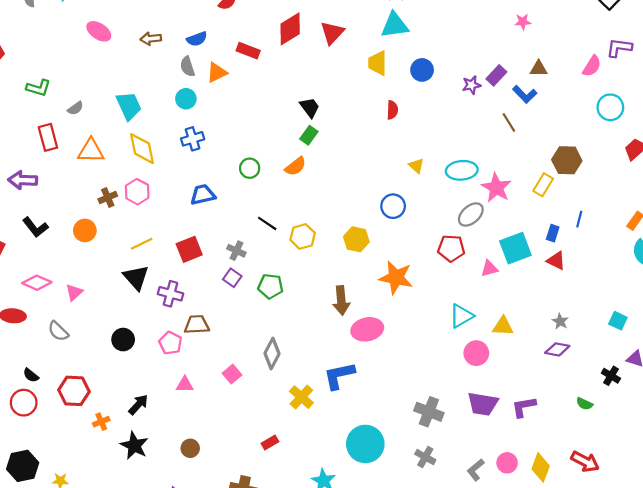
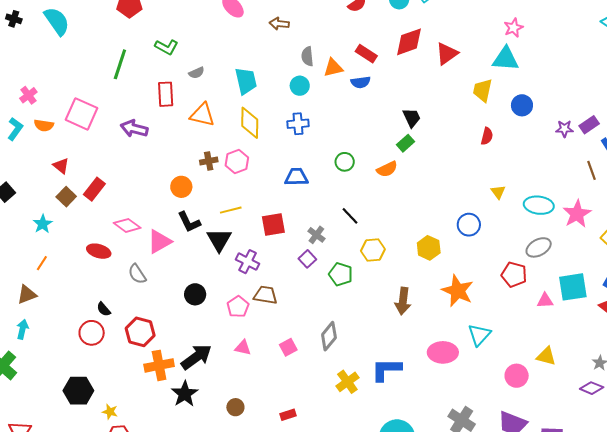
blue semicircle: (197, 39) -> (361, 82), moved
pink star: (496, 188) -> (577, 214), moved
black L-shape: (35, 227) -> (189, 222), moved
yellow hexagon: (303, 236) -> (373, 250), moved
pink triangle: (74, 292) -> (159, 242), size x1.5
cyan triangle: (461, 316) -> (479, 335), moved, turned -30
pink ellipse: (367, 329) -> (443, 352), moved
black arrow: (138, 405) -> (196, 357), size x1.5
orange cross: (101, 422) -> (159, 365), size x1.8
red rectangle: (270, 443) -> (288, 415), moved

